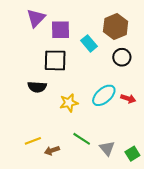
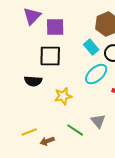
cyan rectangle: (89, 43) -> (91, 47), moved
cyan ellipse: (104, 95) -> (96, 74), moved
gray triangle: (107, 148) -> (98, 121), moved

